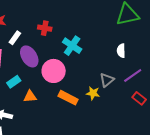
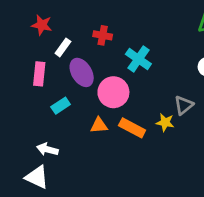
orange triangle: (30, 96) -> (99, 125), moved

